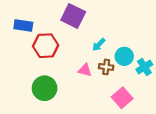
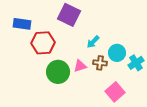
pink triangle: (85, 70) -> (80, 66), turned -32
green circle: (45, 88) -> (58, 72), moved

